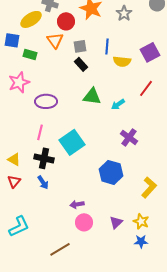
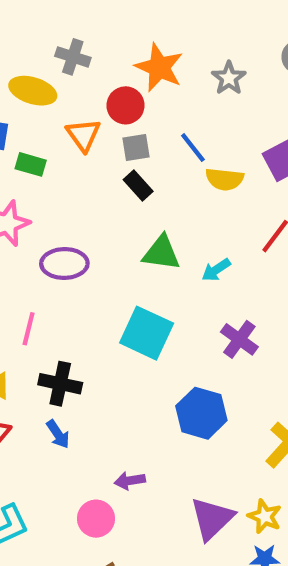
yellow ellipse: (31, 19) -> (33, 91), turned 50
red circle: (66, 21) -> (126, 105), moved
blue line: (107, 46) -> (193, 148), turned -42
pink line: (40, 132) -> (29, 329), moved
cyan square: (72, 142) -> (147, 333), moved, turned -30
pink circle: (84, 222) -> (96, 519), moved
purple triangle: (116, 222) -> (212, 519), size x1.6

